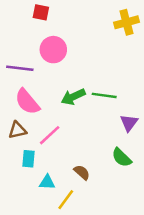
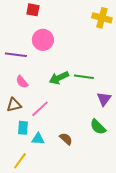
yellow cross: (126, 22) -> (102, 18), turned 30
pink semicircle: (27, 102) -> (22, 82), size x0.6
cyan triangle: (47, 182) -> (38, 139), moved
yellow line: (66, 200) -> (20, 161), moved

